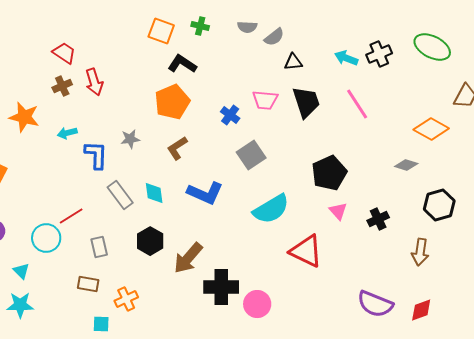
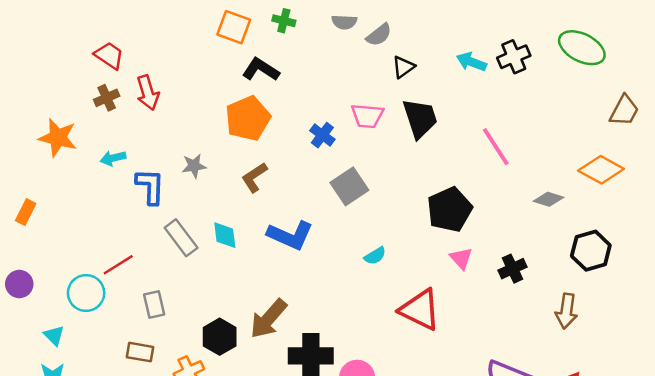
black triangle: (293, 62) -> (403, 67), turned -30
pink line: (357, 104) -> (496, 147), moved
orange diamond: (431, 129) -> (601, 170), moved
cyan semicircle: (271, 209) -> (375, 256), size x0.5
black hexagon: (150, 241) -> (220, 337), moved

